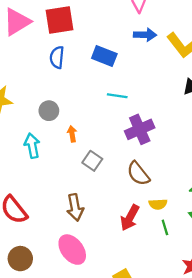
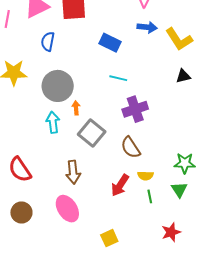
blue semicircle: (57, 57) -> (48, 42), moved
gray circle: (49, 111) -> (58, 86), size x1.8
cyan arrow: (32, 146) -> (53, 122), moved
gray square: (92, 161) -> (92, 133), size x1.5

